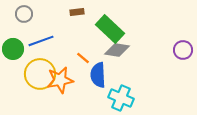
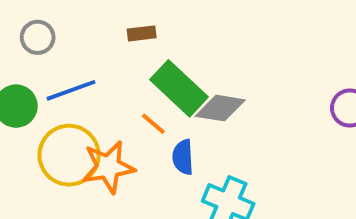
green rectangle: (110, 29) -> (179, 88), moved
blue semicircle: (98, 75) -> (183, 157), size x0.7

